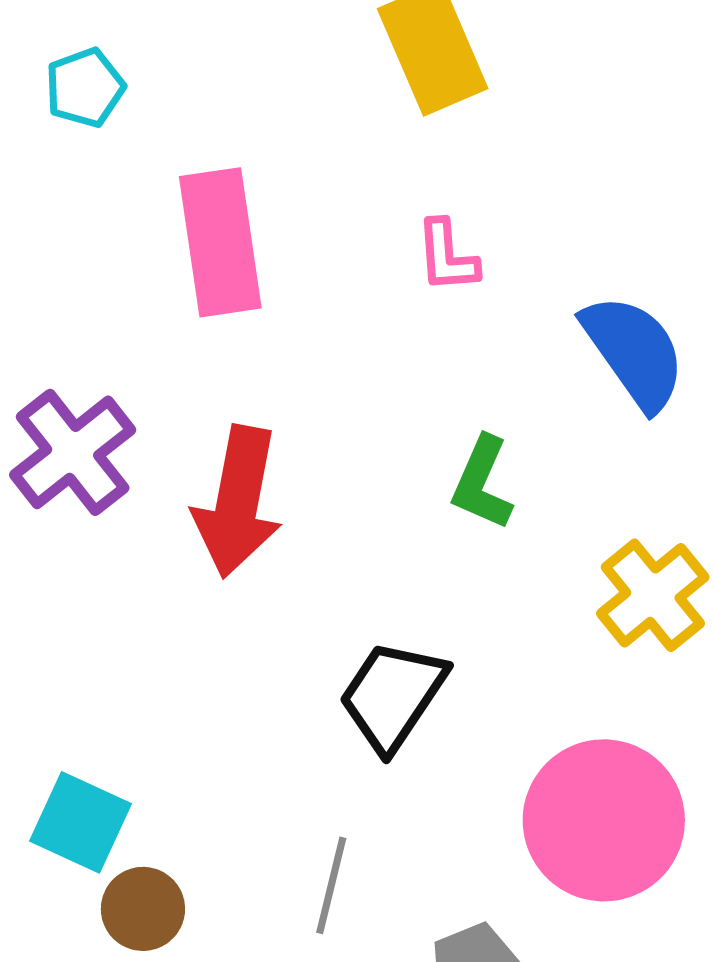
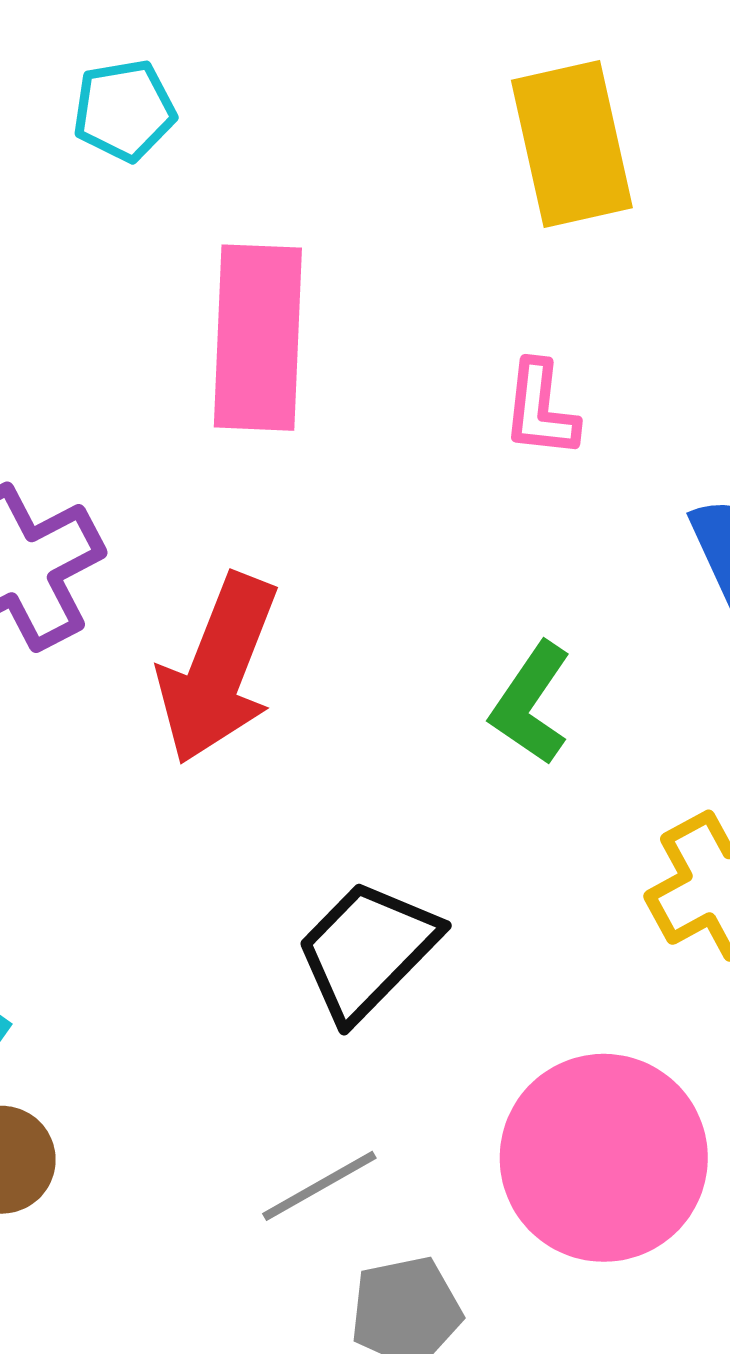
gray line: (331, 885) -> (319, 1186), moved, turned 36

